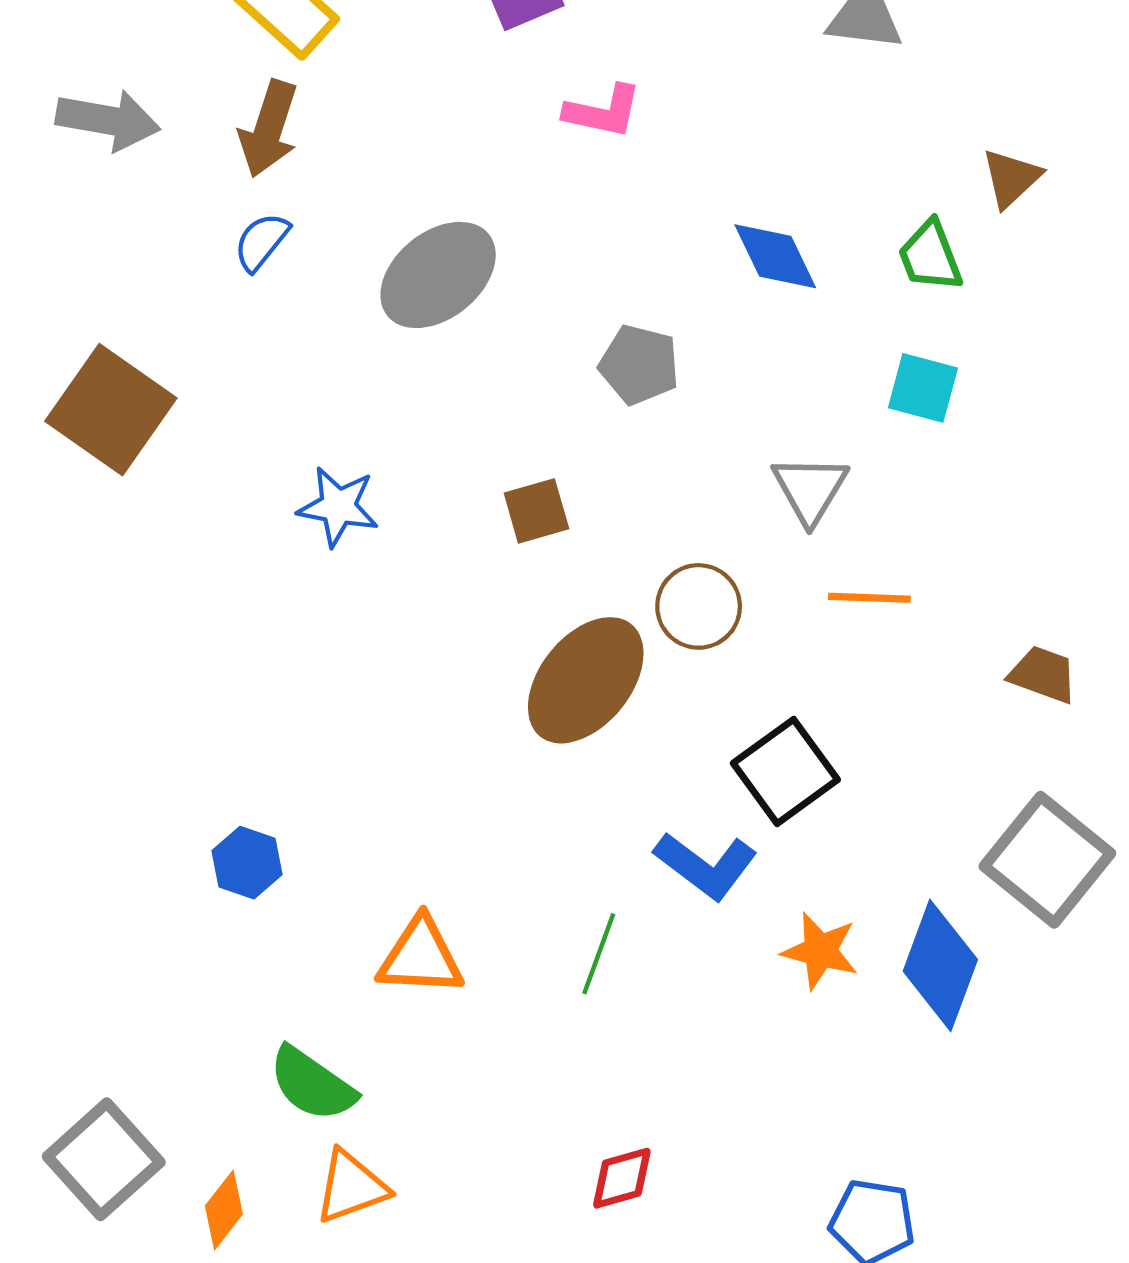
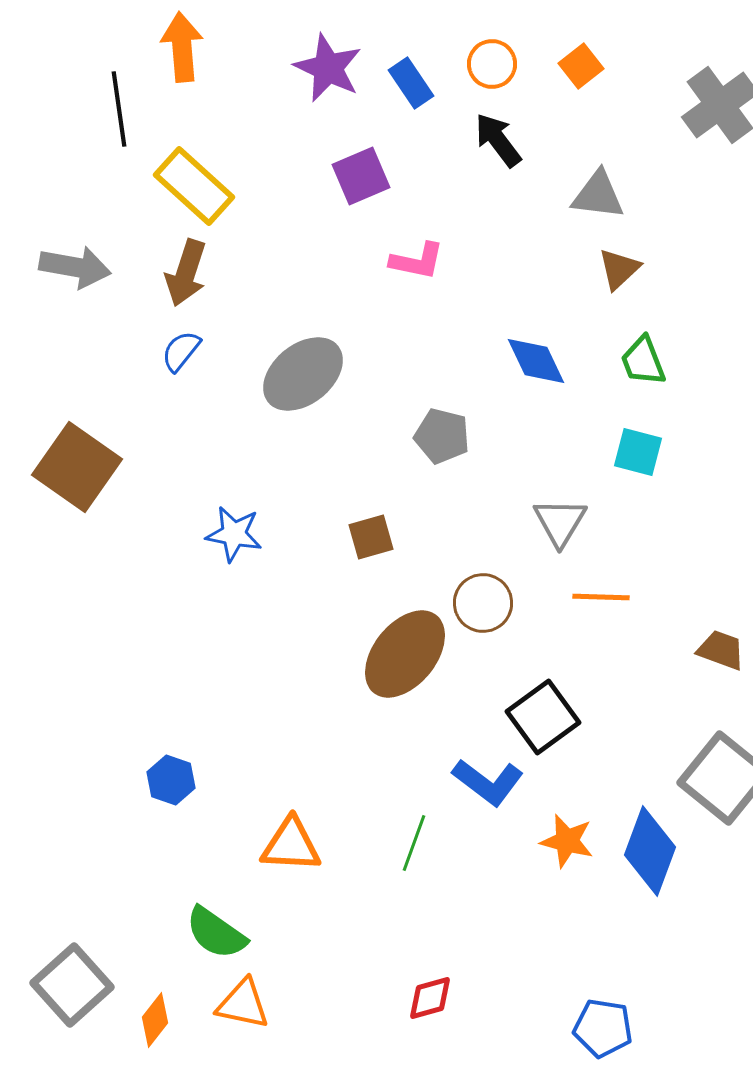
brown triangle: (1011, 178) -> (619, 269), moved
orange triangle: (351, 1187) -> (243, 1004), turned 32

